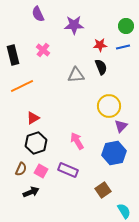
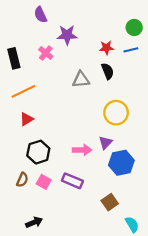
purple star: (74, 25) -> (67, 35), moved
red triangle: (33, 118) -> (27, 119), moved
purple triangle: (121, 126) -> (105, 142), moved
pink arrow: (77, 141) -> (82, 150), turned 120
black arrow: (31, 192) -> (34, 222), moved

